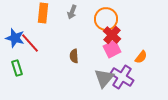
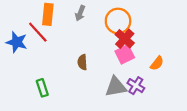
red line: (30, 43) -> (38, 32), moved
green rectangle: (17, 68) -> (42, 88), moved
purple cross: (122, 77) -> (136, 86), size x0.7
gray triangle: (104, 78) -> (116, 87), turned 40

